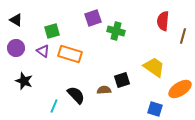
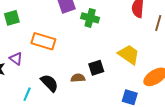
green square: (52, 31) -> (12, 18), moved
purple triangle: (43, 51) -> (16, 59), moved

